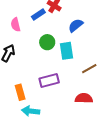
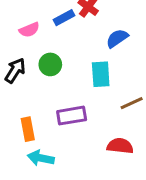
pink semicircle: (16, 25) -> (29, 30), turned -104
green circle: (47, 42) -> (50, 64), moved

